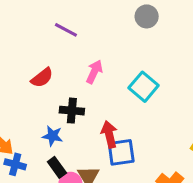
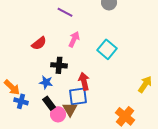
purple line: (66, 30) -> (65, 12), moved
blue square: (121, 152) -> (78, 96), moved

